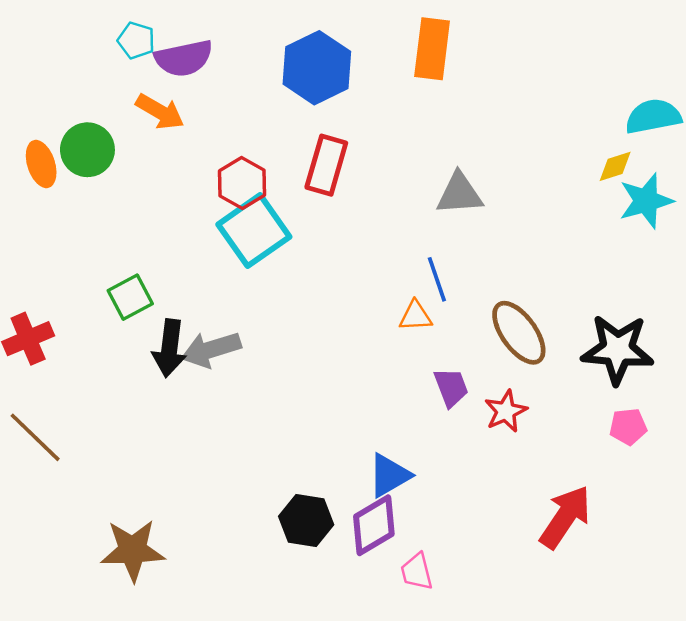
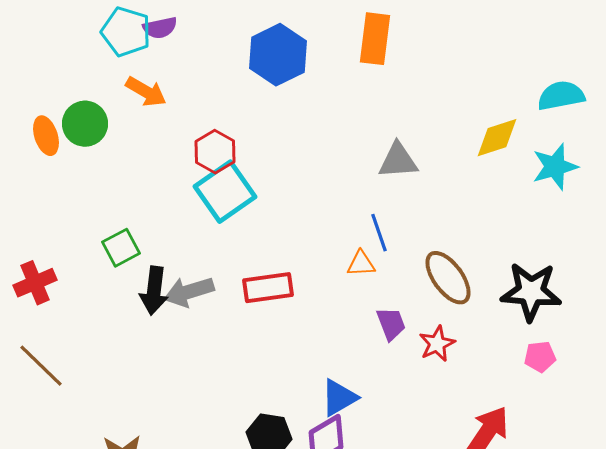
cyan pentagon: (136, 40) -> (126, 32), size x1.6
purple semicircle: (184, 58) -> (160, 28), moved, size x0.7
red rectangle: (326, 165) -> (268, 288), moved, turned 66
yellow diamond: (615, 166) -> (497, 138), moved, size x1.5

